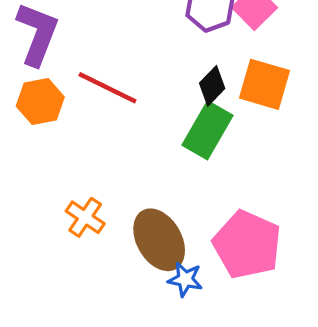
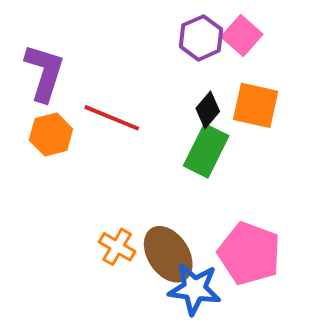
orange cross: (85, 217) -> (117, 247), moved
blue star: (185, 279) -> (195, 289), size x1.6

